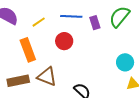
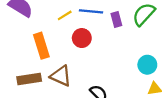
yellow line: (39, 22) -> (65, 15), moved

